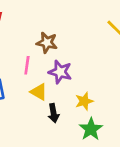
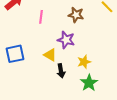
brown star: (47, 43) -> (76, 15), moved
pink line: (27, 65) -> (41, 17), moved

